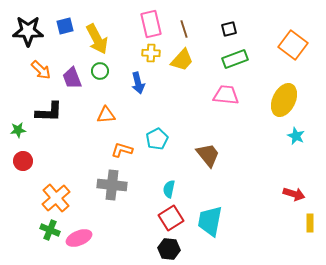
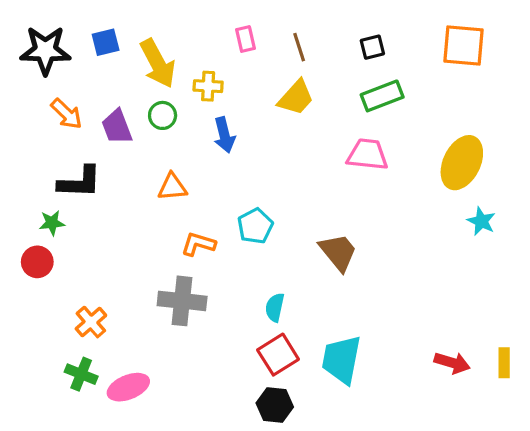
pink rectangle: (151, 24) -> (245, 39), size x0.6
orange square: (293, 45) -> (463, 45), moved, turned -32
yellow cross: (151, 53) -> (208, 86), moved
green star: (18, 130) -> (52, 223), moved
red arrow: (294, 194) -> (452, 363), moved
orange cross: (56, 198) -> (91, 322), size x0.7

